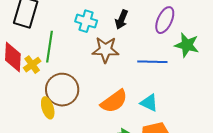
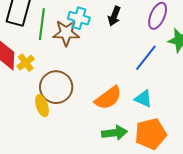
green line: (49, 47) -> (42, 24), moved
brown star: (106, 50) -> (66, 33), moved
blue line: (152, 62) -> (146, 58), turned -52

